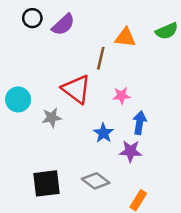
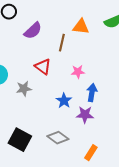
purple semicircle: (63, 25) -> (33, 31), moved
red triangle: (76, 89) -> (43, 67), size x0.7
black square: (47, 183) -> (20, 140), turned 35

